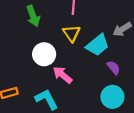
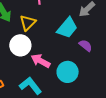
yellow triangle: (72, 33) -> (28, 23), moved, turned 30
cyan circle: (112, 97) -> (68, 72), moved

